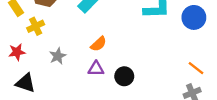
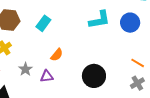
purple triangle: (96, 69) -> (47, 76), moved
black circle: (124, 76) -> (94, 76), moved, size x1.5

